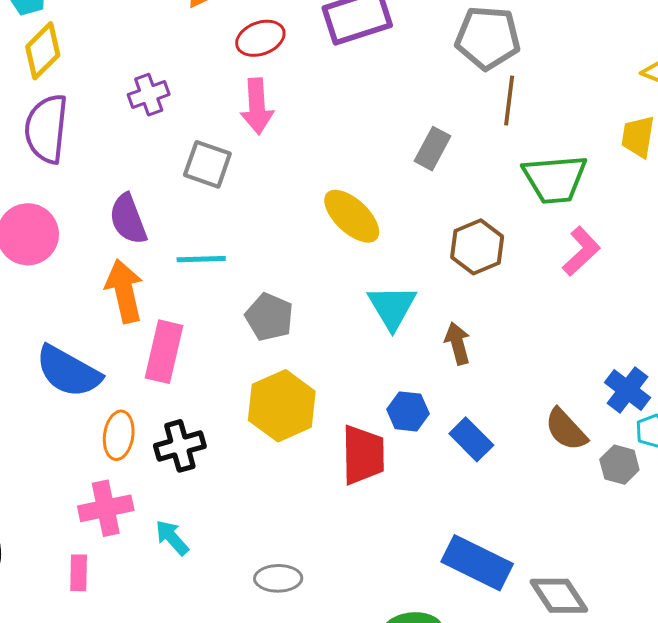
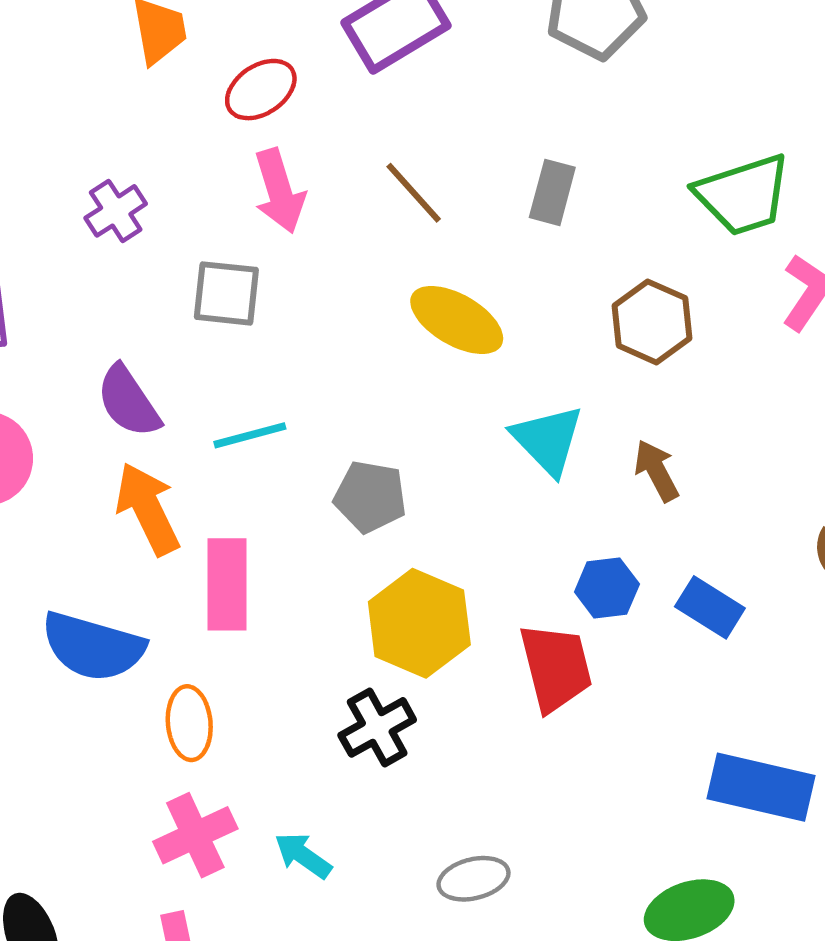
brown line: (509, 101) -> (414, 193), moved, turned -36
black cross: (180, 446) -> (377, 727), moved

